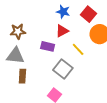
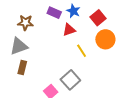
purple rectangle: (48, 46) -> (54, 13), moved
gray triangle: (15, 56) -> (19, 46), turned -36
gray square: (63, 69) -> (70, 80), moved

